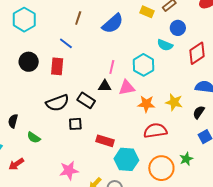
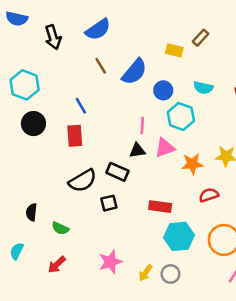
brown line: (78, 18) -> (101, 66), moved, turned -40
blue circle: (178, 28) -> (163, 90), moved
blue line: (66, 43) -> (81, 106), turned 32
black circle: (29, 62) -> (33, 124), moved
red semicircle: (155, 131) -> (209, 195), size x0.7
red rectangle: (105, 141) -> (160, 207), moved
red arrow: (16, 164) -> (57, 265), moved

